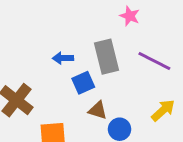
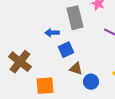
gray rectangle: (106, 57) -> (75, 18), moved

